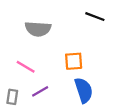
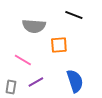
black line: (95, 17) -> (74, 15), moved
orange square: (74, 61) -> (59, 45), moved

